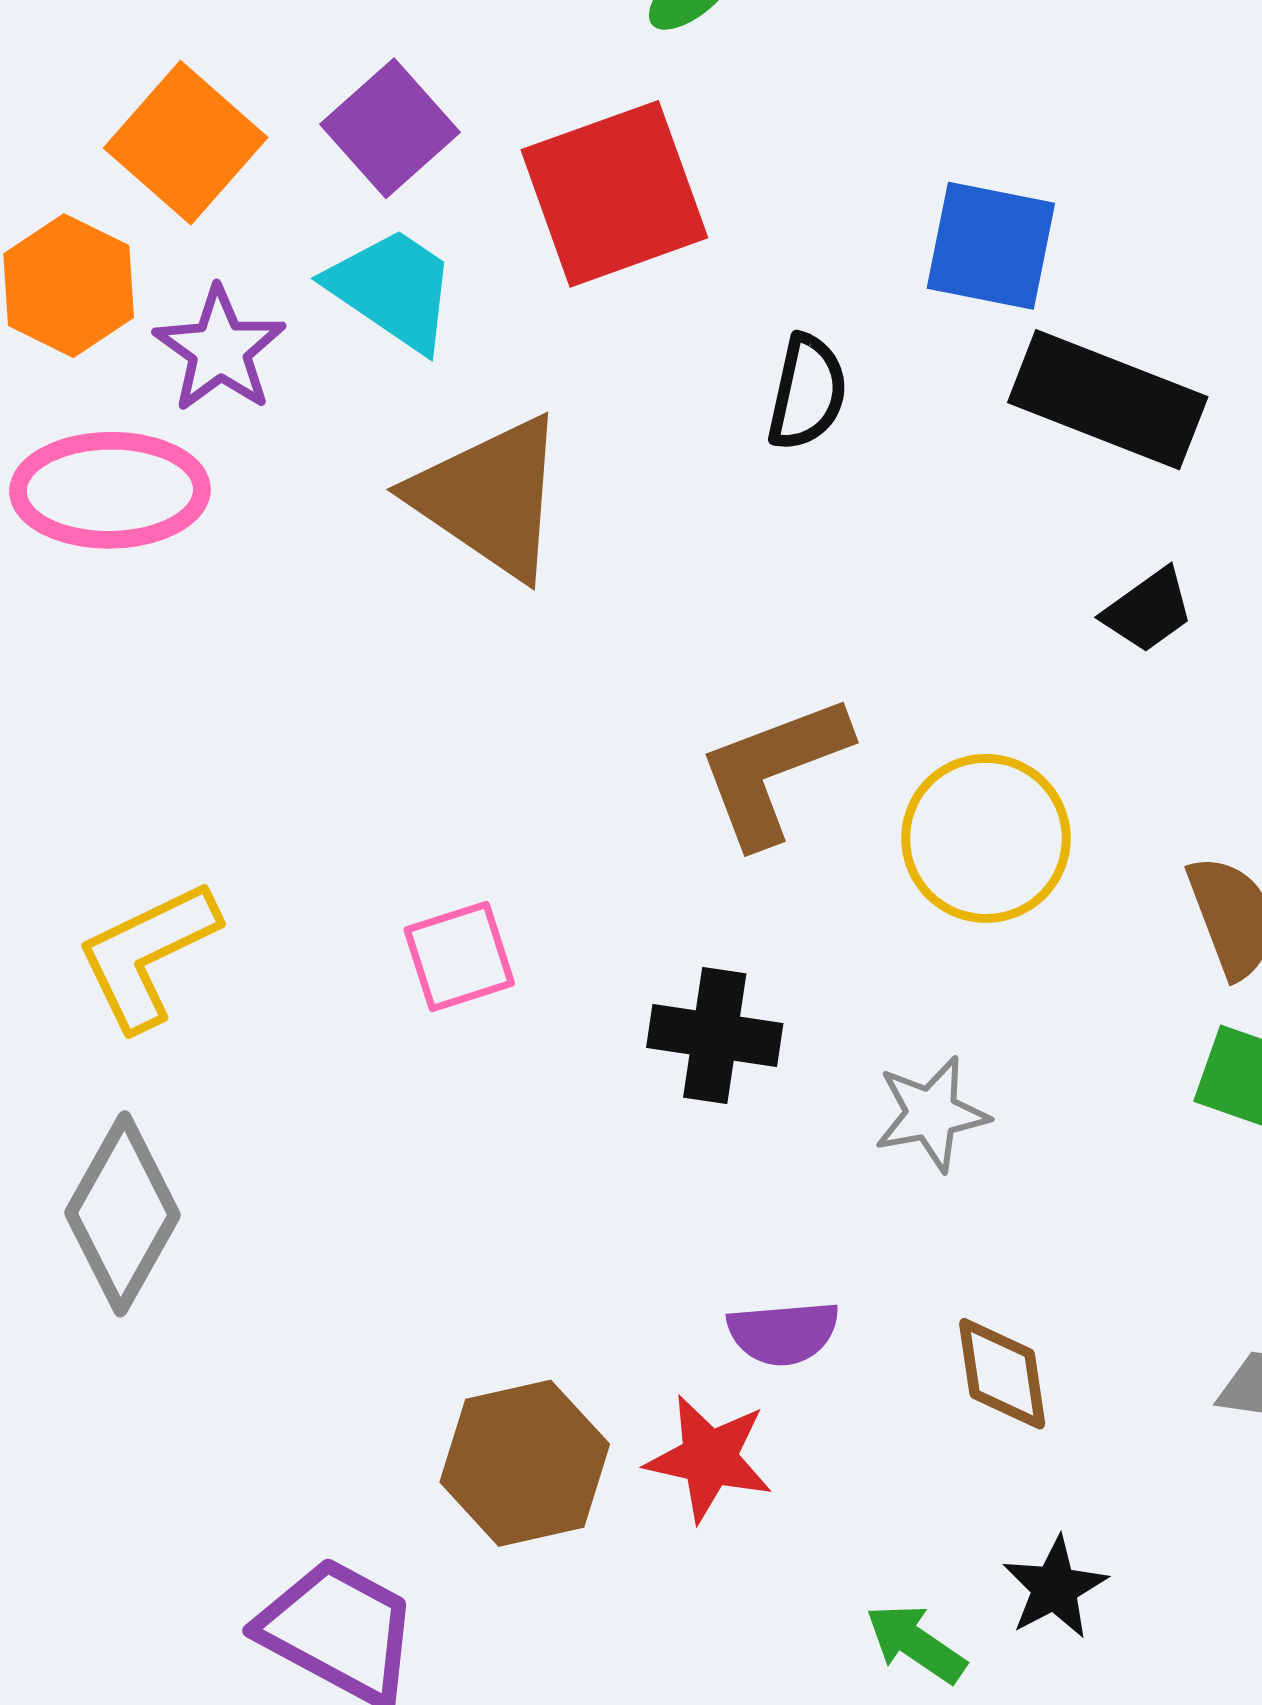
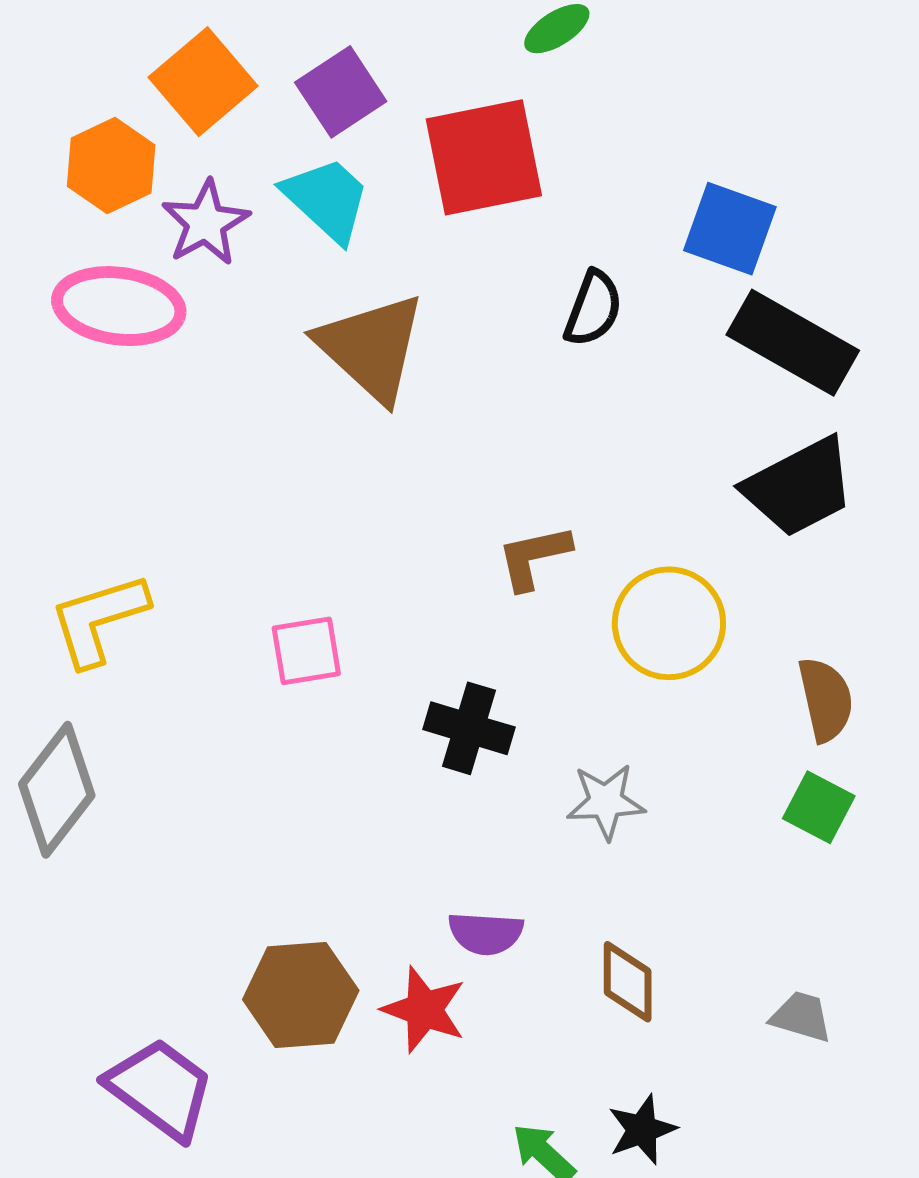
black trapezoid: (1148, 610) -> (799, 487), size x1.8
brown L-shape: (773, 770) -> (534, 557), size x0.7

